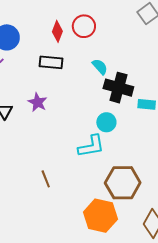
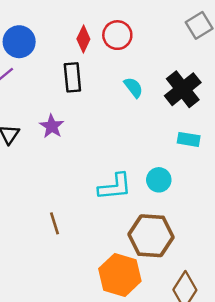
black rectangle: (51, 62) -> (72, 77), turned 75
black cross: (118, 88) -> (183, 89), moved, turned 32
cyan circle: (106, 122) -> (159, 180), moved

